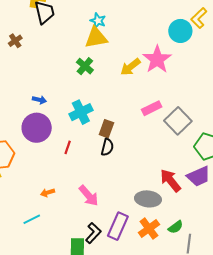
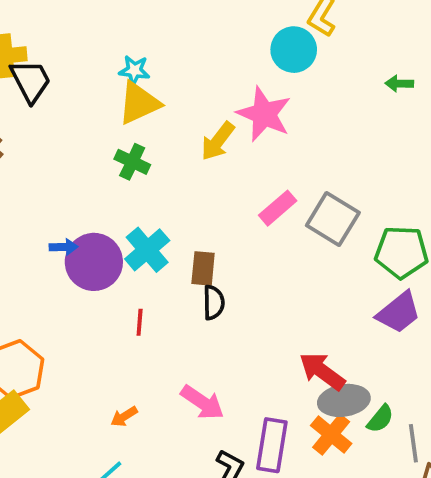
purple circle: (37, 128) -> (94, 262), moved
red arrow: (170, 181) -> (322, 371), moved
gray ellipse: (148, 199) -> (344, 400), moved

